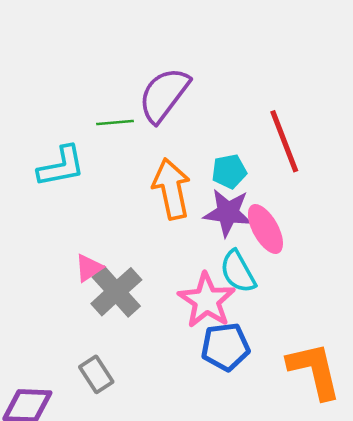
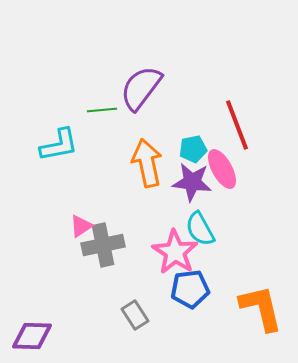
pink ellipse: (265, 229) -> (222, 169), moved
gray cross: (116, 292) -> (103, 245), turned 30
gray rectangle: (96, 374) -> (135, 315), moved

